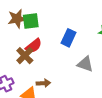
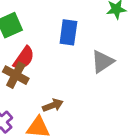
gray triangle: (85, 64) -> (102, 62), turned -36

